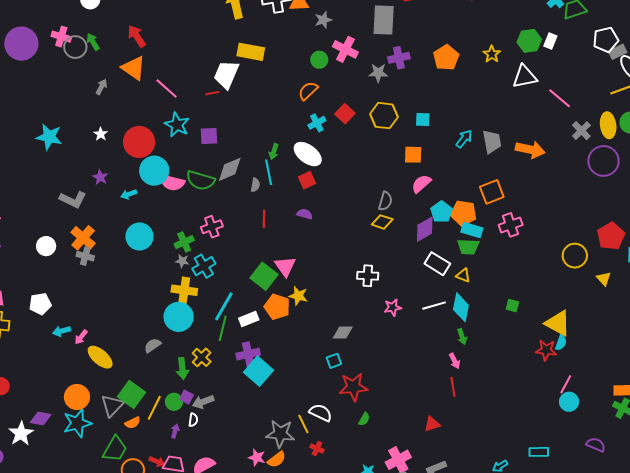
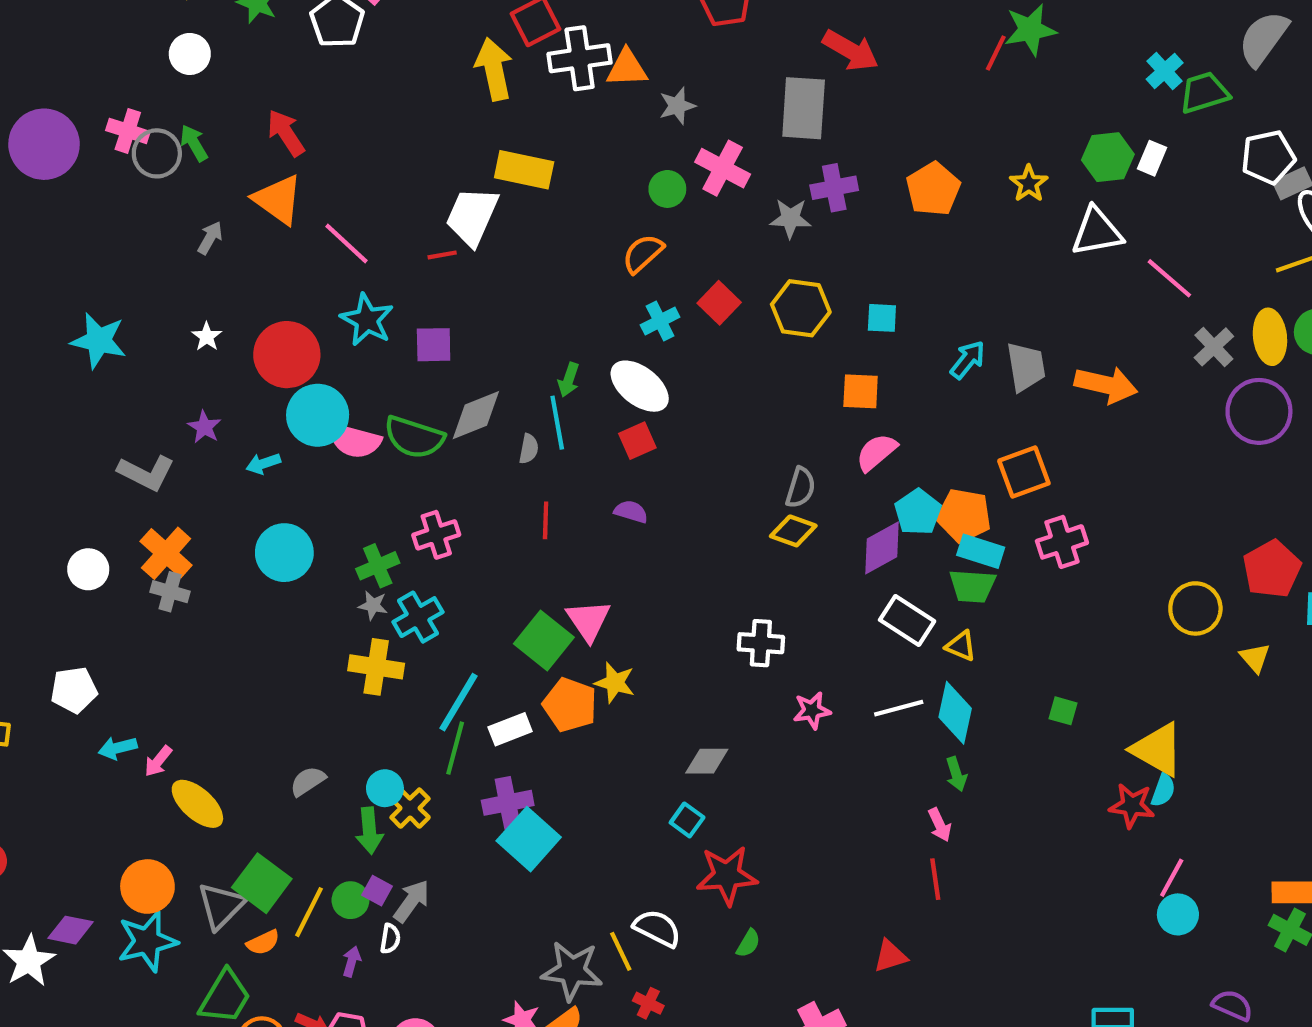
cyan circle: (179, 317) -> (385, 788), moved, size x0.6
cyan square: (334, 361) -> (687, 820), turned -35
gray arrow: (203, 402) -> (412, 901), turned 145

